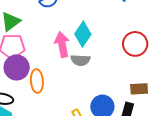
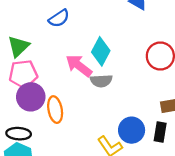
pink arrow: (62, 44) -> (79, 66), turned -35

